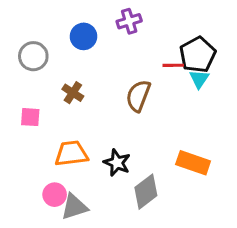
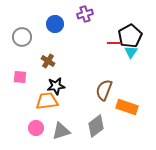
brown semicircle: (138, 96) -> (104, 90), moved
black star: (117, 163) -> (56, 86), moved, turned -30
gray triangle: (74, 207) -> (61, 131), moved

